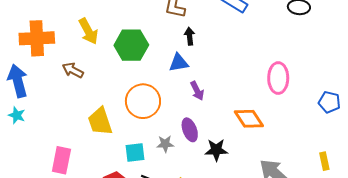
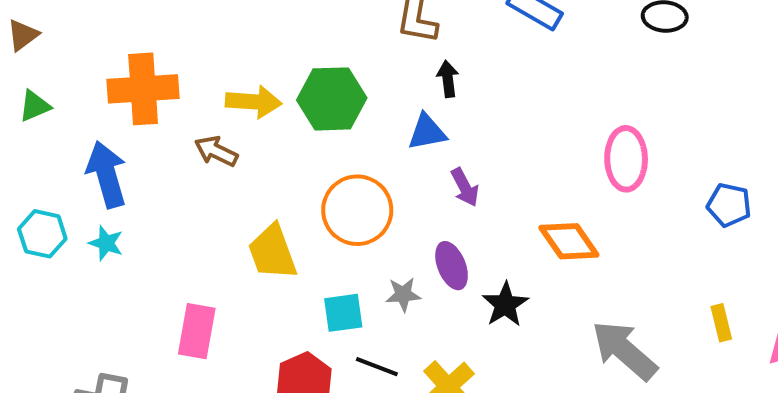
yellow arrow: (88, 31) -> (254, 102), moved, turned -56
black star: (216, 150) -> (505, 304), turned -30

